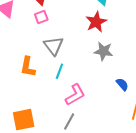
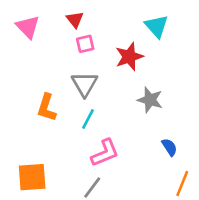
pink square: (41, 17) -> (85, 44), moved
red star: (96, 22) -> (129, 57), moved

